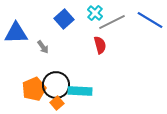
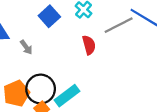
gray line: (112, 22) -> (119, 25), moved
cyan rectangle: (80, 91) -> (67, 96), turned -40

